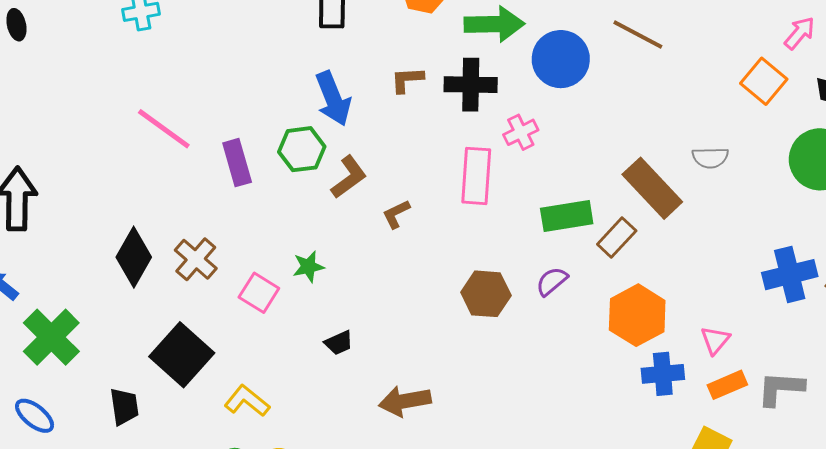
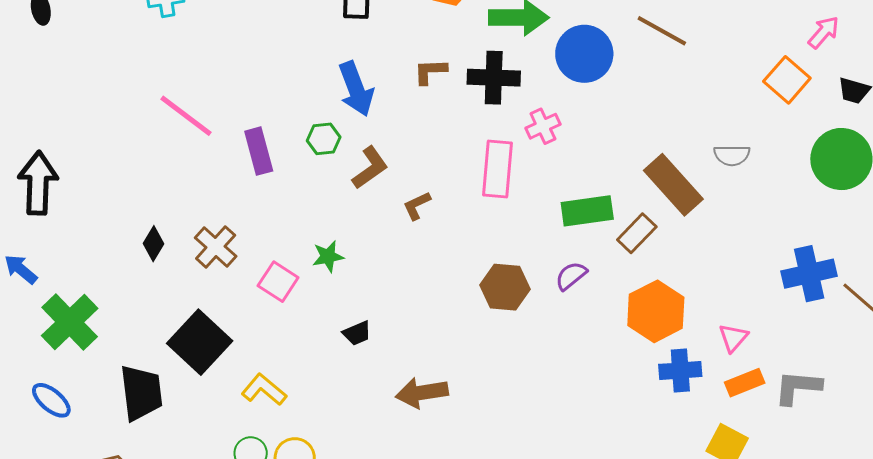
green hexagon: (302, 149) -> (324, 139), size x0.7
black diamond: (134, 257) -> (154, 244), size x0.6
black trapezoid: (124, 406) -> (141, 393), size x1.5

